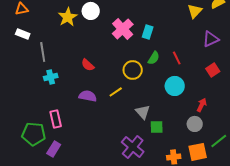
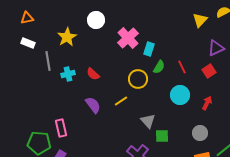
yellow star: (68, 17) -> (67, 37), moved
cyan rectangle: (148, 32) -> (149, 49), moved
red square: (213, 70) -> (209, 71), moved
cyan cross: (51, 77) -> (68, 74), moved
purple semicircle: (88, 96) -> (93, 105), turned 42
red arrow: (202, 105) -> (207, 103), moved

